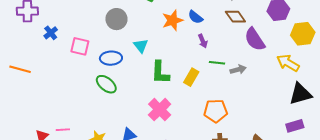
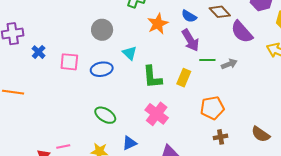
blue semicircle: (195, 17) -> (189, 16), moved
purple arrow: (203, 41) -> (190, 40), size x1.6
green ellipse: (106, 84) -> (105, 115), moved

